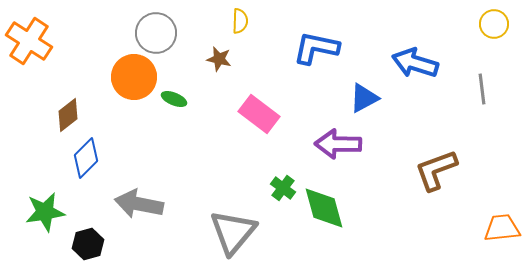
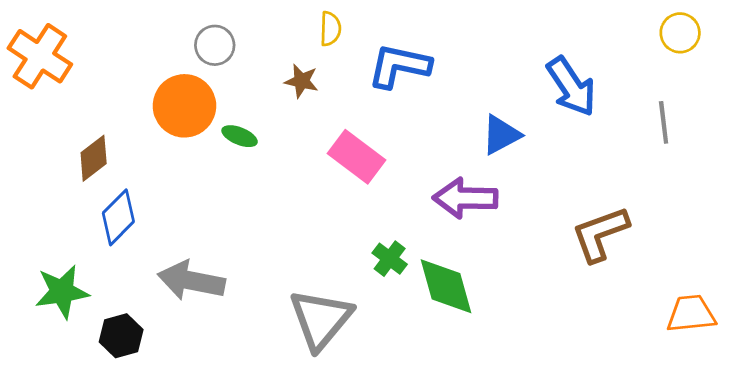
gray circle: (156, 33) -> (215, 45), size x0.7
blue L-shape: (316, 48) -> (399, 66), moved
blue arrow: (415, 63) -> (571, 87), turned -141

